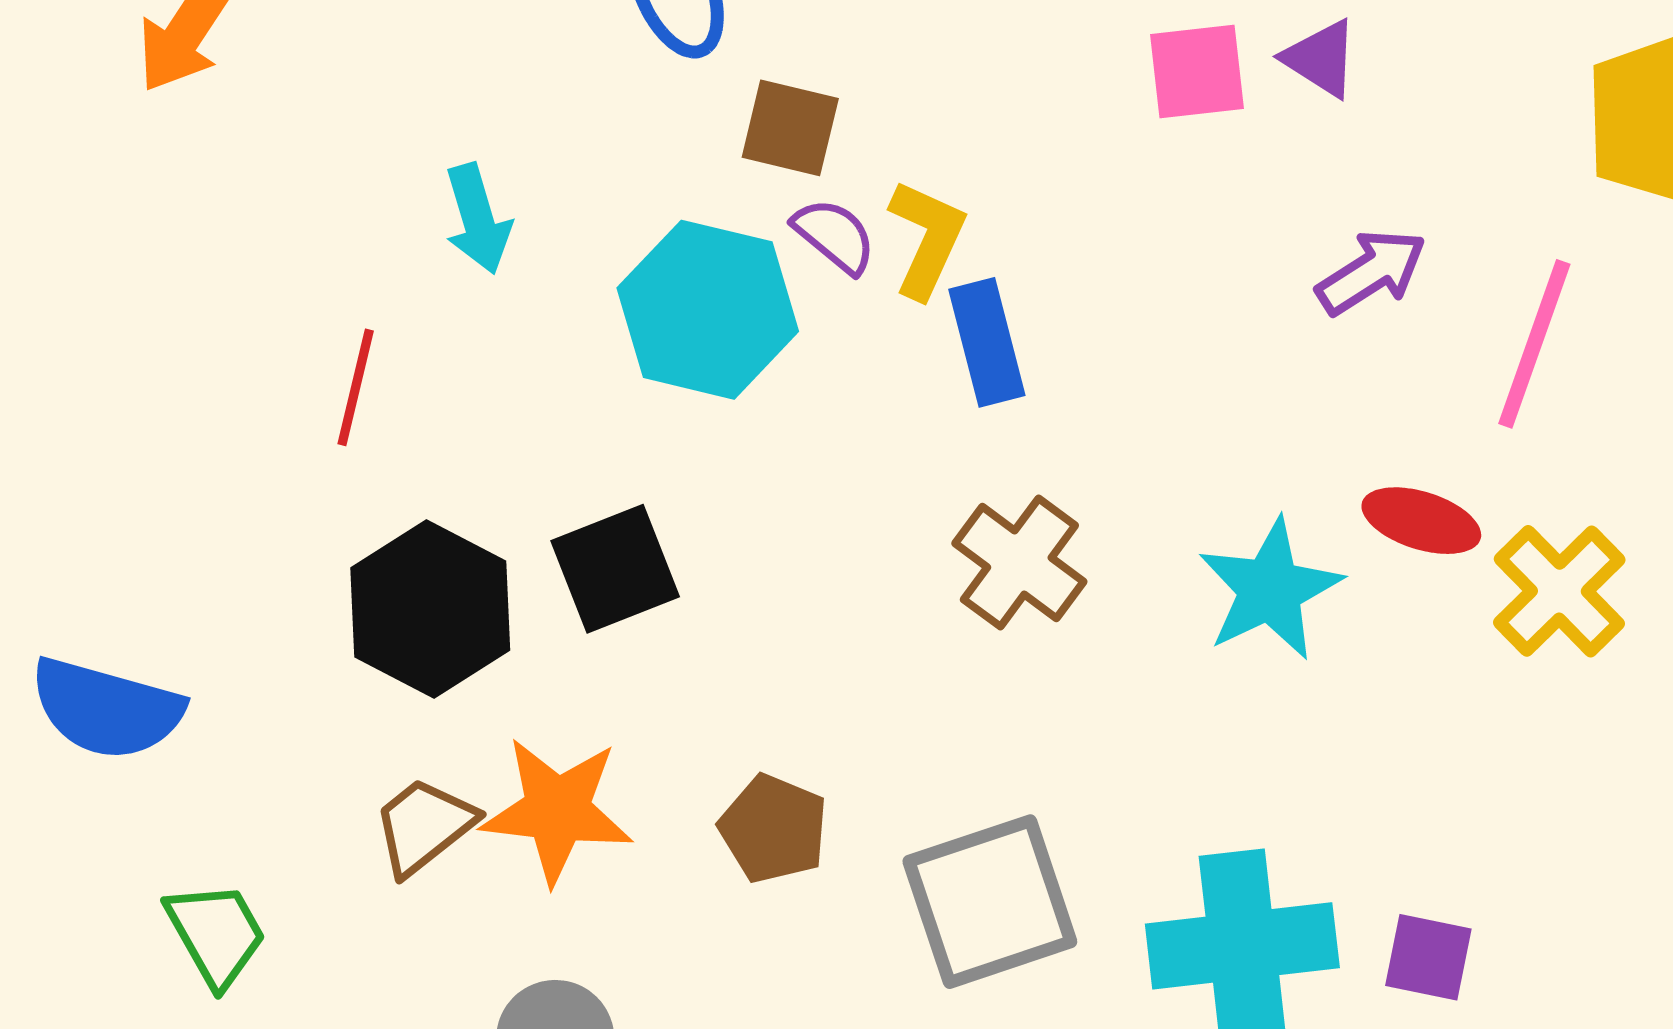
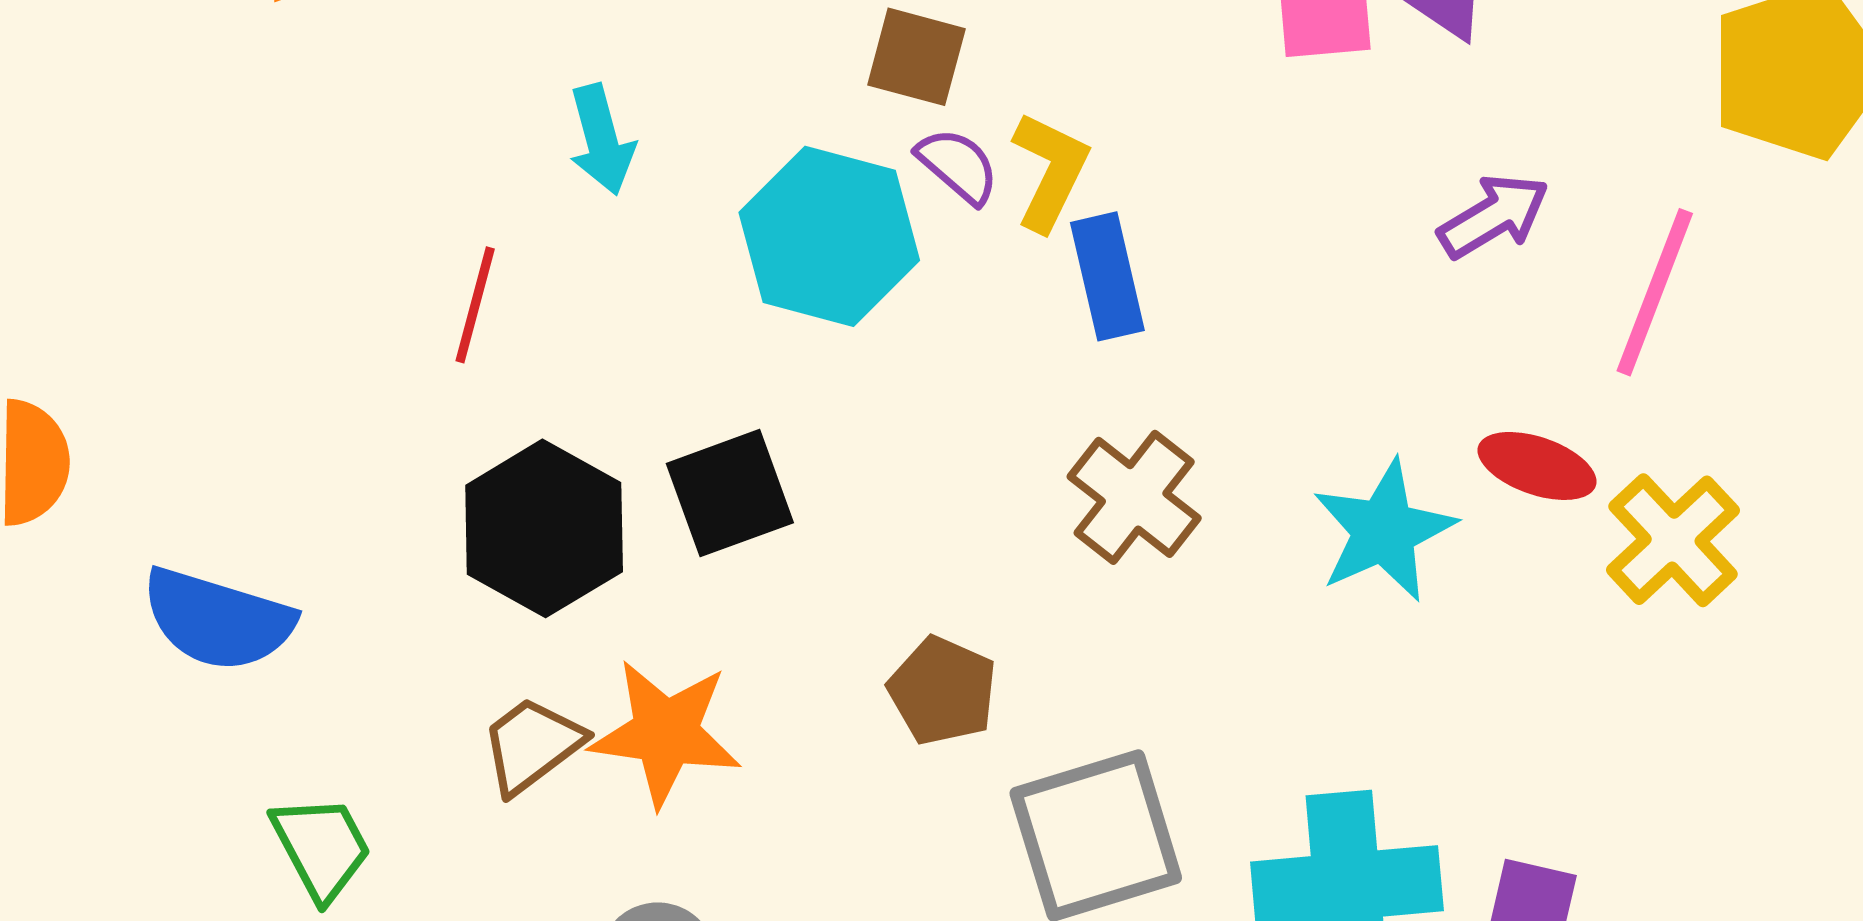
brown pentagon: (774, 829) -> (943, 691), moved

